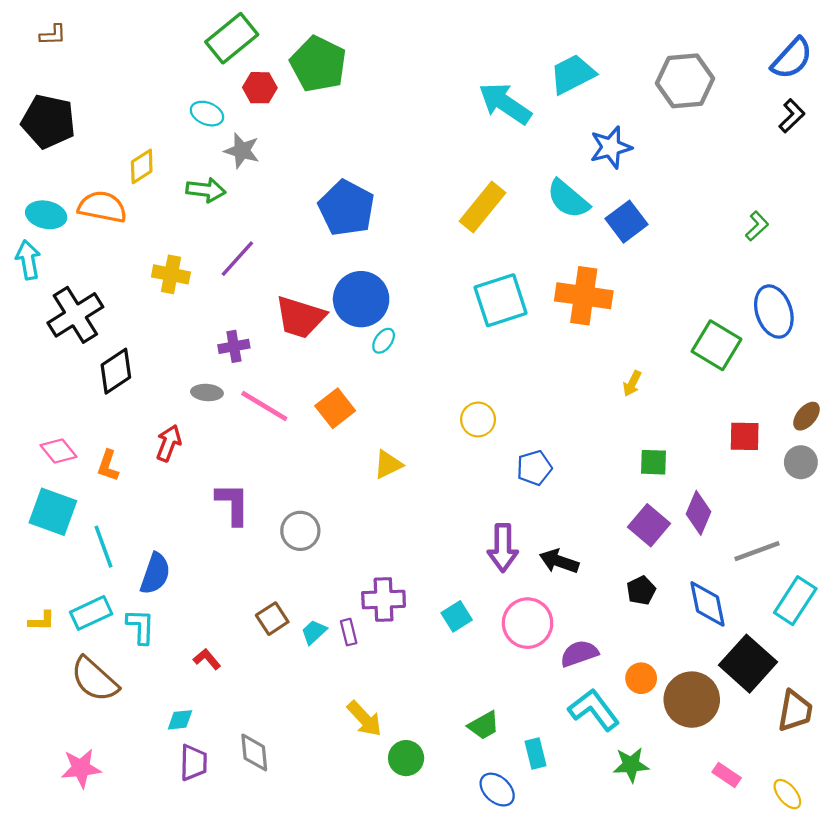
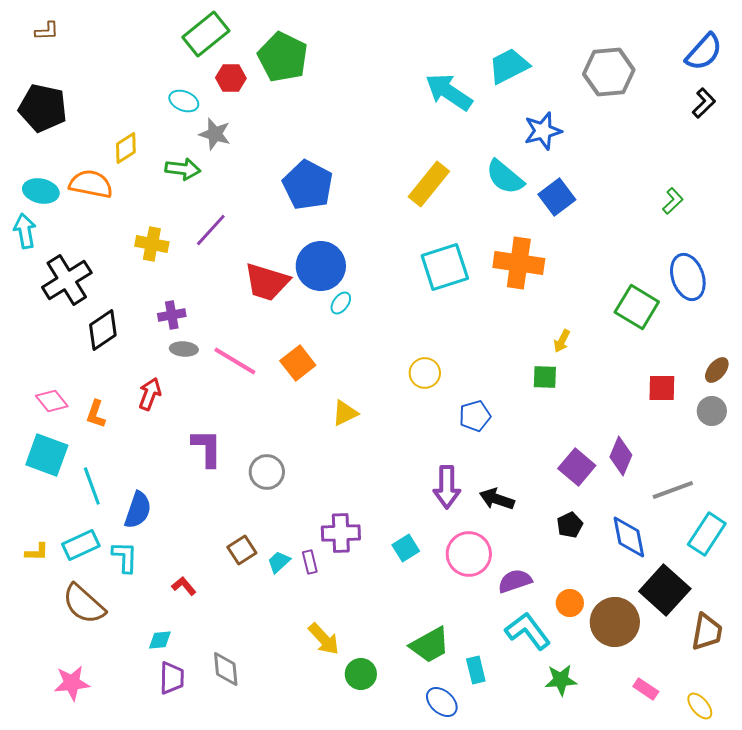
purple cross: (234, 346) -> (172, 315), moved
green square: (654, 462) -> (545, 377), moved
green trapezoid: (484, 725) -> (430, 645), size x1.4

